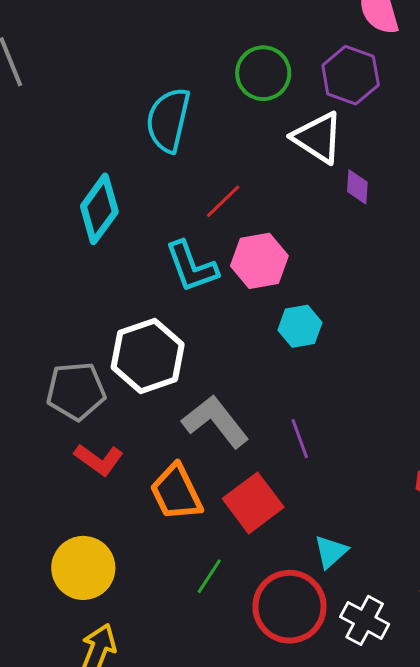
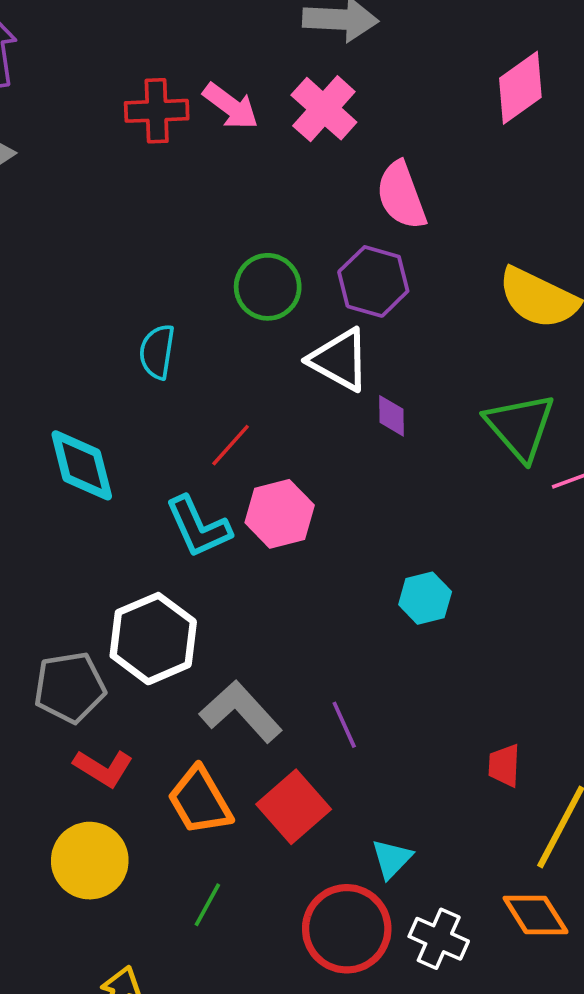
cyan semicircle: (168, 120) -> (157, 352), size x0.7
cyan diamond: (99, 209) -> (82, 465), turned -46
cyan hexagon: (300, 326) -> (425, 598), moved
yellow circle: (83, 568) -> (90, 861), moved
green line: (209, 576) -> (207, 905), moved

